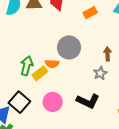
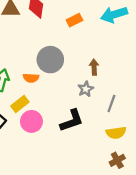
yellow rectangle: (40, 73) -> (20, 104), moved
black L-shape: (88, 101) -> (72, 121), turned -45

